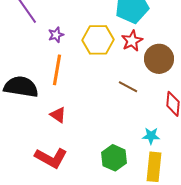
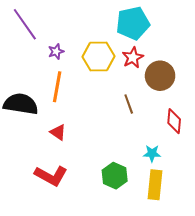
brown line: (128, 87) -> (129, 104), turned 42

